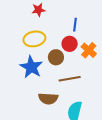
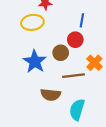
yellow ellipse: (34, 39) -> (32, 22), moved
orange cross: (89, 50) -> (94, 63), moved

